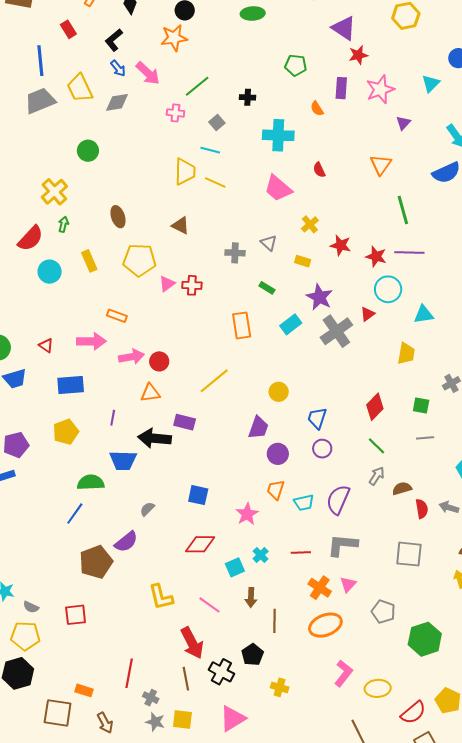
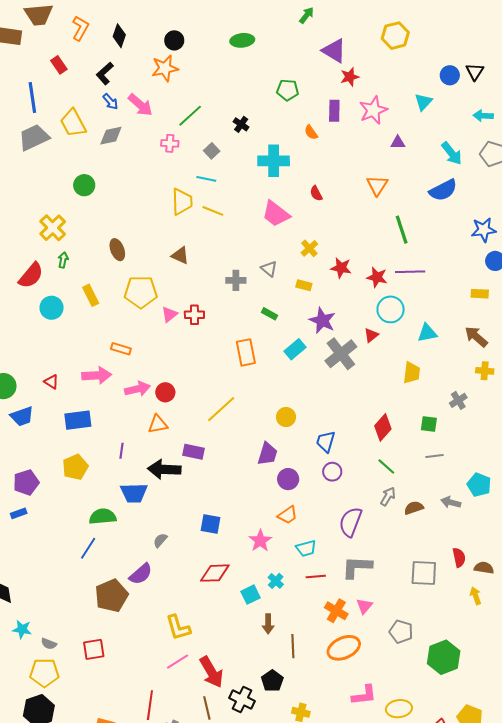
black cross: (248, 97) -> (241, 124), turned 35
purple triangle: (403, 123) -> (398, 143), turned 49
orange trapezoid: (276, 490) -> (288, 515), turned -140
cyan trapezoid: (304, 503) -> (306, 548), moved
gray arrow: (449, 507) -> (451, 502), moved
red semicircle: (422, 509) -> (459, 557), moved
pink line: (209, 605) -> (178, 662), moved, turned -65
pink L-shape: (344, 673) -> (364, 695), turned 48

